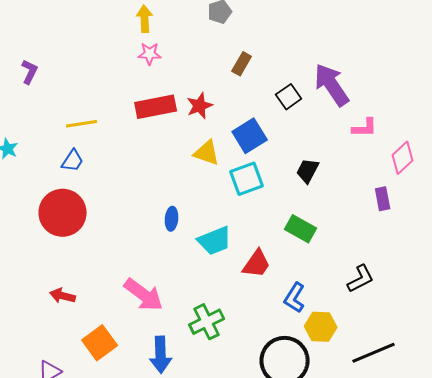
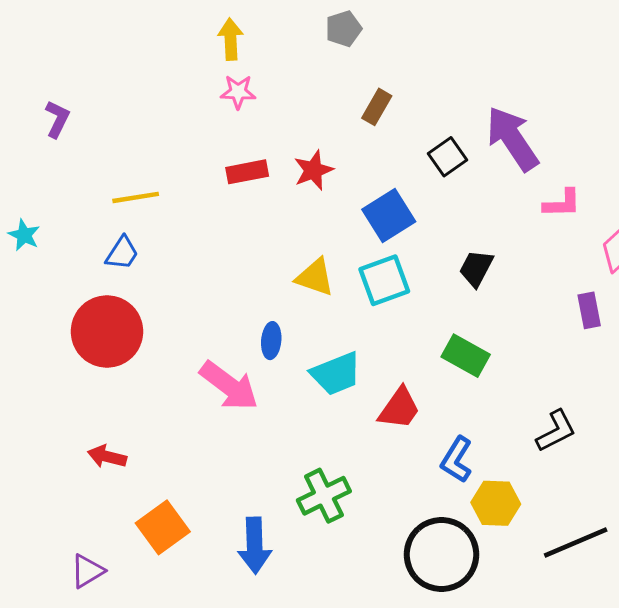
red rectangle: (156, 107) -> (247, 172), size x0.7
yellow triangle: (207, 153) -> (315, 277), moved
pink arrow: (144, 295) -> (229, 386), moved

